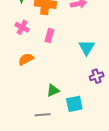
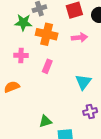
pink cross: (22, 27) -> (21, 55), turned -32
orange semicircle: (26, 59) -> (12, 87), moved

